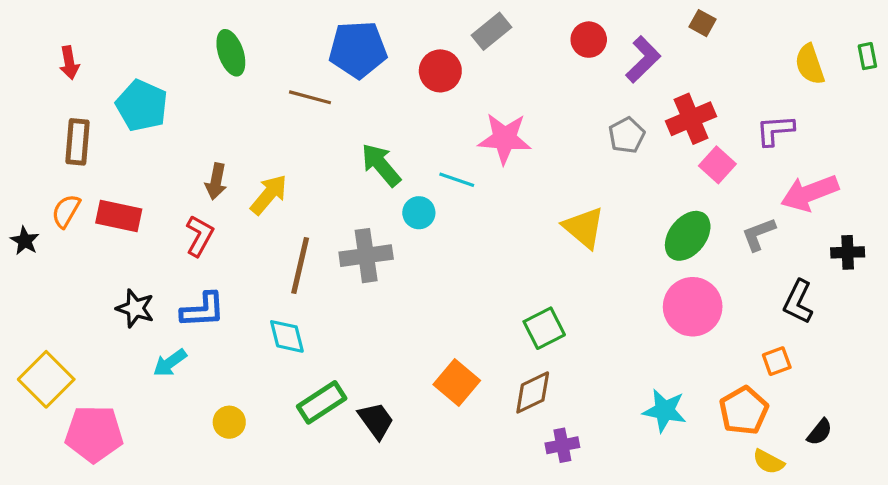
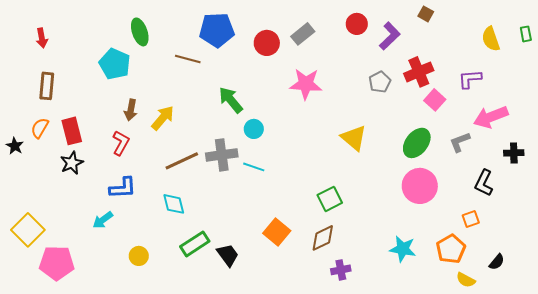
gray rectangle: (491, 31) -> (303, 34), moved
cyan pentagon: (142, 106) -> (115, 64), moved
cyan line: (457, 180) -> (254, 167), moved
red rectangle: (119, 216) -> (72, 131), turned 64
brown line: (300, 266) -> (182, 161), turned 52
black star: (135, 308) -> (72, 163), moved, turned 30

